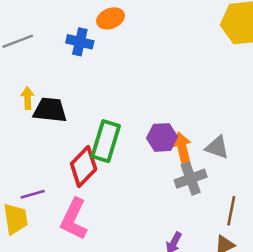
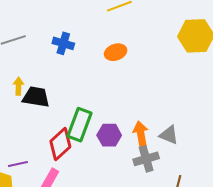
orange ellipse: (110, 18) -> (116, 52), moved
purple hexagon: (162, 137) -> (109, 135), moved

